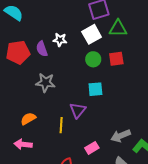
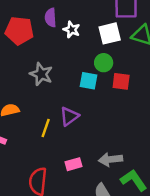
purple semicircle: (42, 49) -> (51, 18), moved
red square: (116, 59) -> (121, 81), moved
cyan square: (95, 89) -> (88, 81), moved

